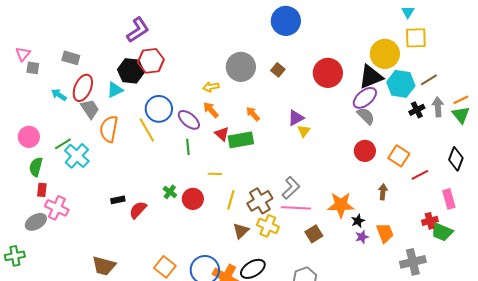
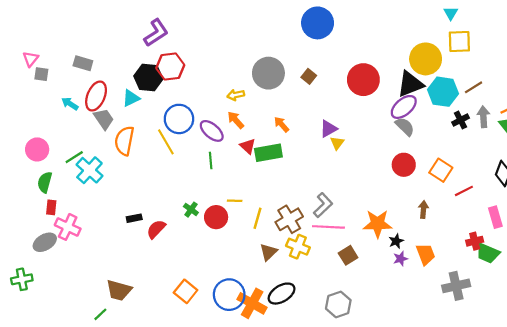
yellow line: (215, 174) -> (235, 201), moved

